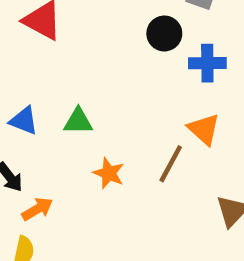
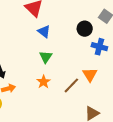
blue triangle: (24, 121) -> (44, 31), moved
green triangle: (78, 121) -> (46, 57), moved, turned 48

